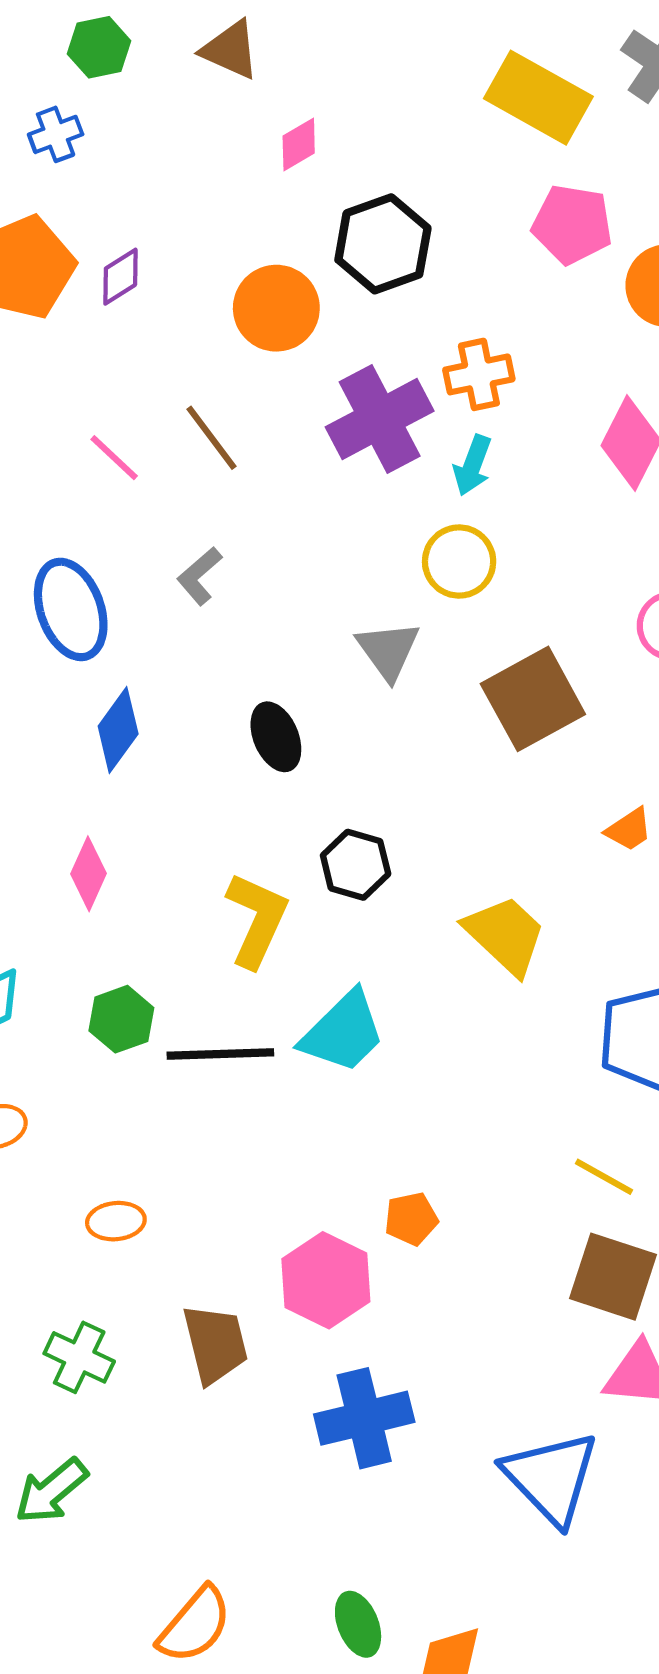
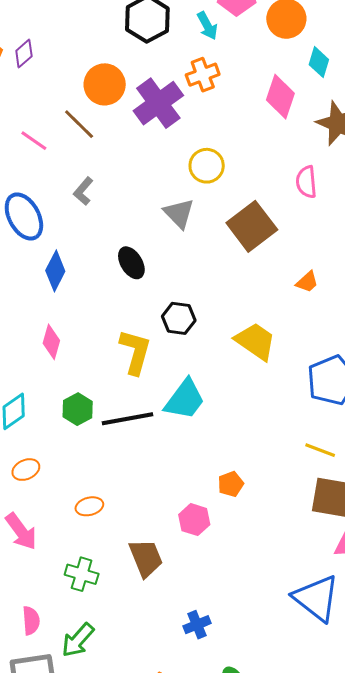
orange circle: (276, 308) -> (105, 84), moved
cyan arrow: (473, 465) -> (207, 26), moved, turned -40
pink hexagon: (326, 1280) -> (194, 520), size x0.7
blue cross: (364, 1418) -> (197, 625), moved, size x0.6

